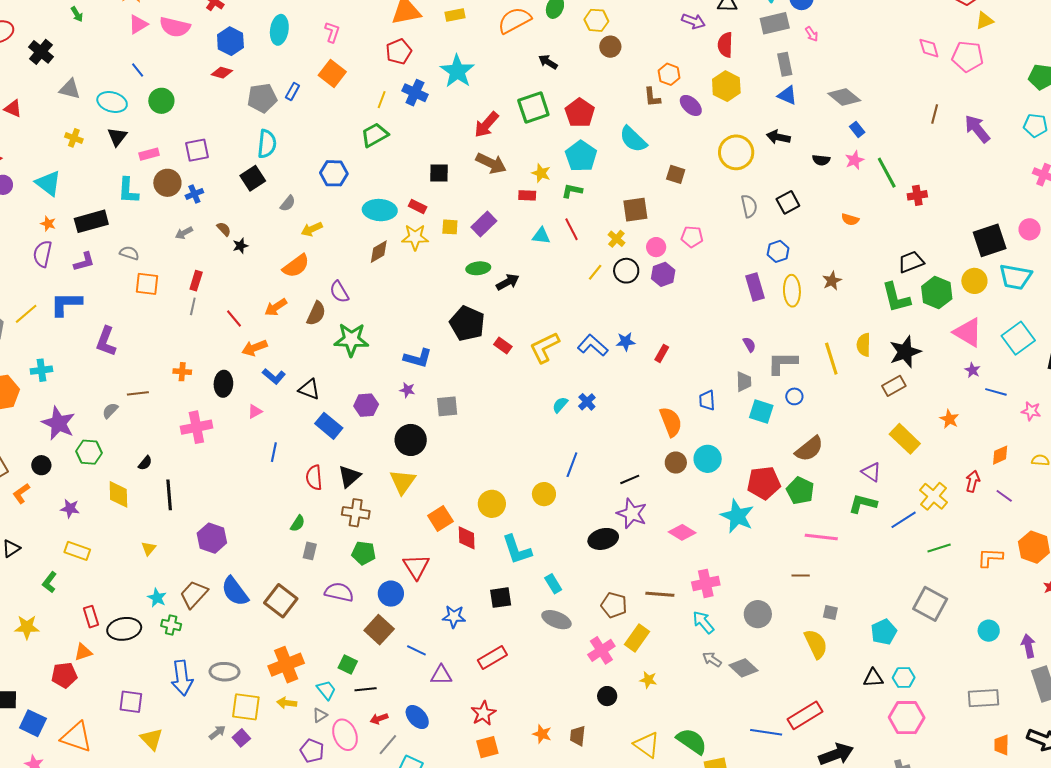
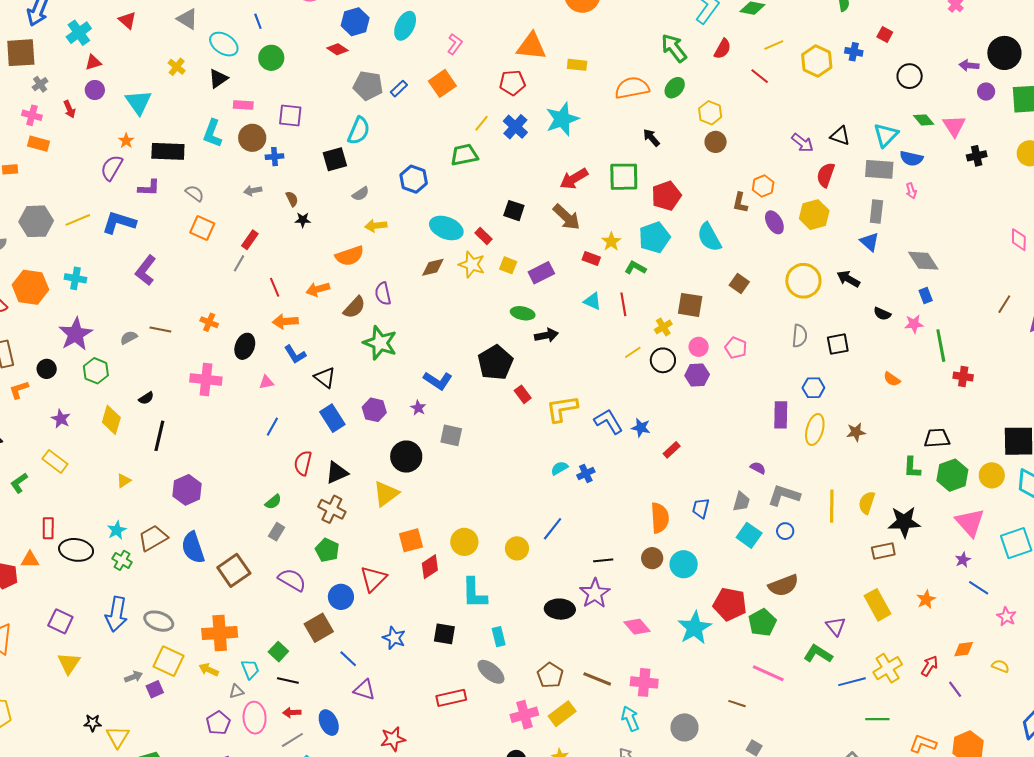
green L-shape: (896, 298) -> (912, 468), size x0.7
purple semicircle: (749, 344) -> (758, 468), turned -49
red diamond: (467, 538) -> (430, 567), turned 40
red rectangle: (492, 657) -> (451, 698), moved

